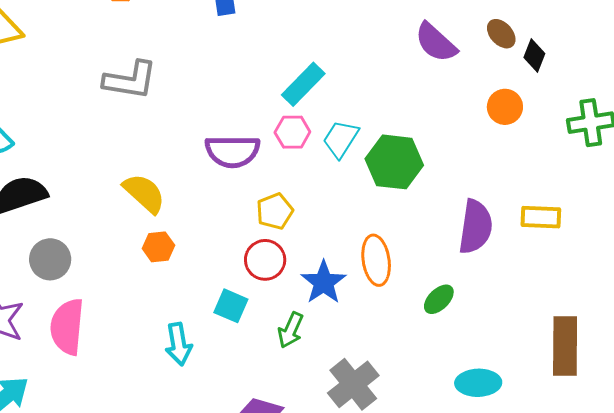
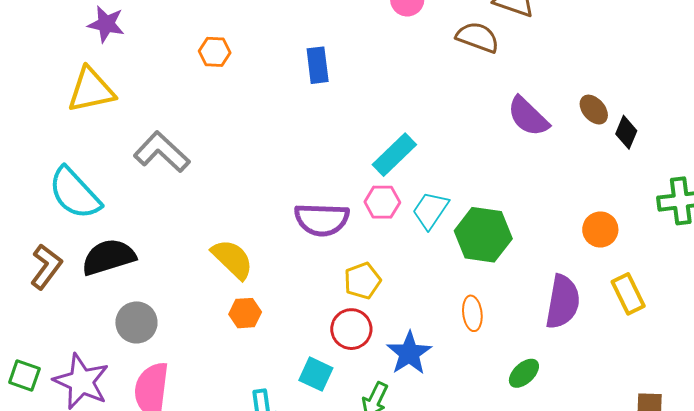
gray L-shape: (130, 80) -> (162, 152), moved, turned -148
orange circle: (505, 107) -> (600, 230), moved
yellow rectangle: (541, 217) -> (628, 294), turned 60
orange ellipse: (376, 260) -> (472, 313), moved, size x0.7

